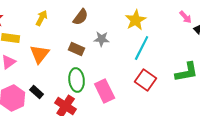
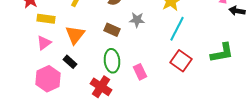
pink rectangle: (105, 91) -> (140, 72), size x0.7
black rectangle: (37, 92) -> (70, 62), moved

